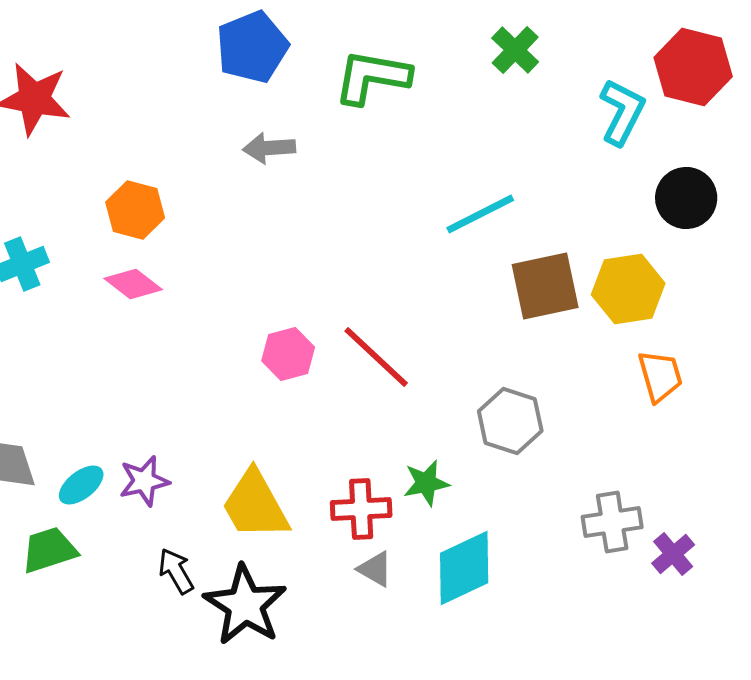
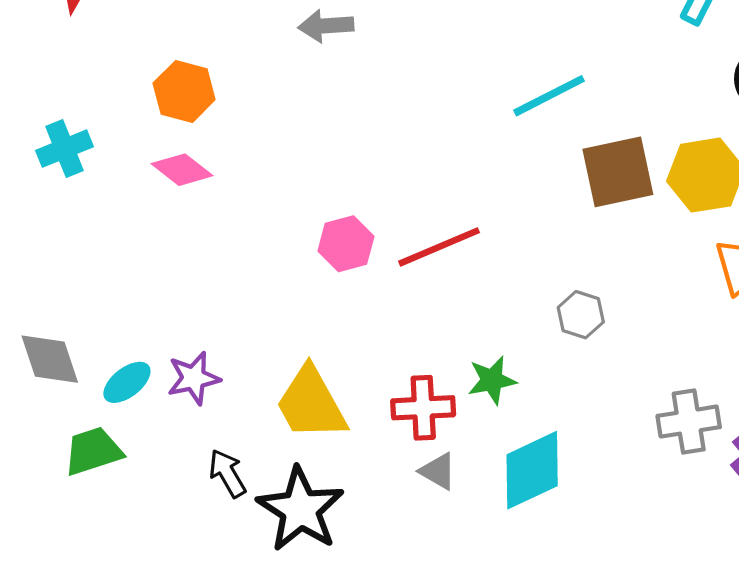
red line: (376, 357) -> (439, 247), turned -66
gray hexagon: (510, 421) -> (581, 315), size x0.7

